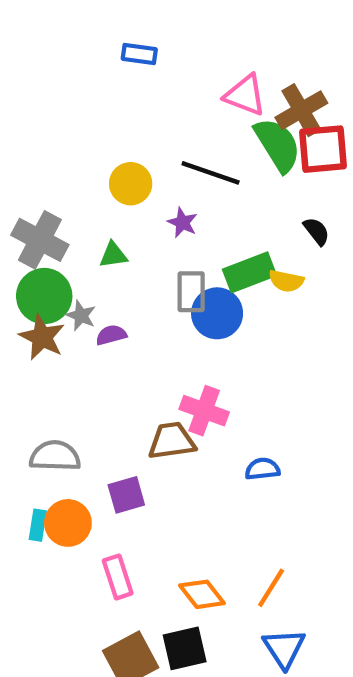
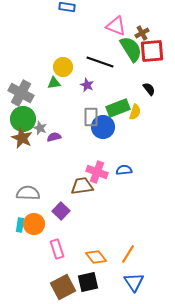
brown cross: (301, 110) -> (142, 33), size x0.6
green triangle: (113, 255) -> (54, 83), moved
yellow semicircle: (286, 281) -> (135, 112), turned -84
blue semicircle: (262, 469) -> (124, 170), moved
purple square: (126, 495) -> (61, 211), turned -30

